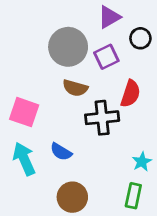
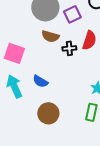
black cross: (102, 118) -> (69, 48), moved, size x0.6

